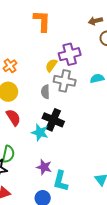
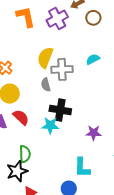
purple cross: (70, 54) -> (57, 19), moved
yellow semicircle: (51, 65) -> (45, 58), size x1.5
purple star: (44, 167) -> (94, 133), moved

